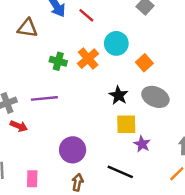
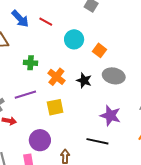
orange cross: (88, 59) -> (56, 77), moved
yellow square: (126, 124) -> (55, 107), moved
purple star: (142, 144) -> (110, 116), size x1.5
purple circle: (73, 150) -> (40, 140), moved

